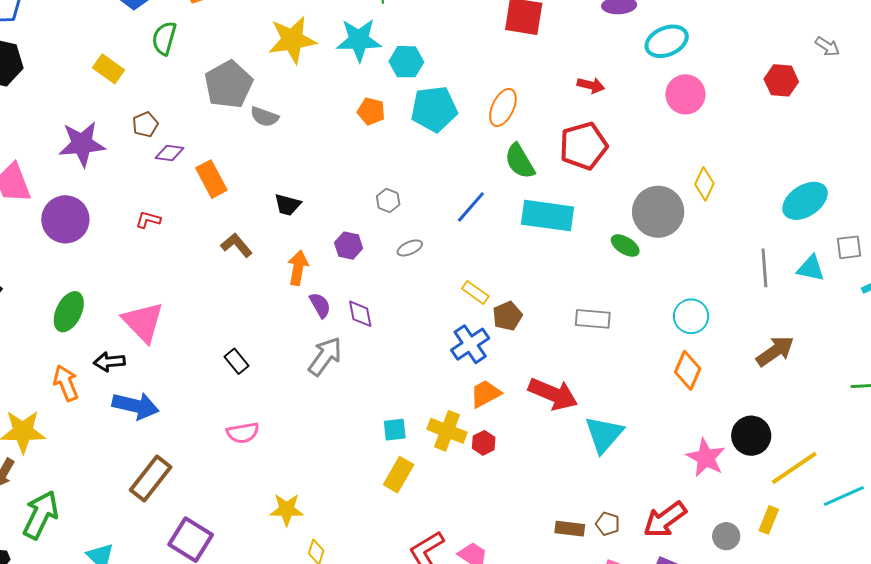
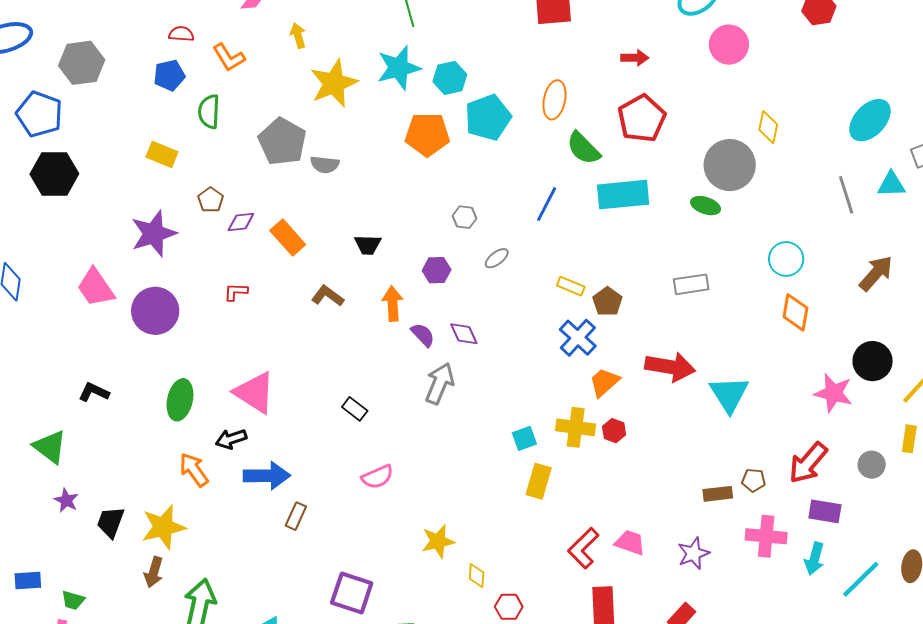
orange pentagon: (371, 111) -> (427, 134), size x1.6
brown rectangle: (151, 479) -> (296, 516), moved, size x0.6

